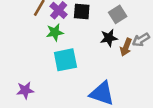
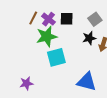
green star: (55, 32) -> (47, 36), size x1.5

